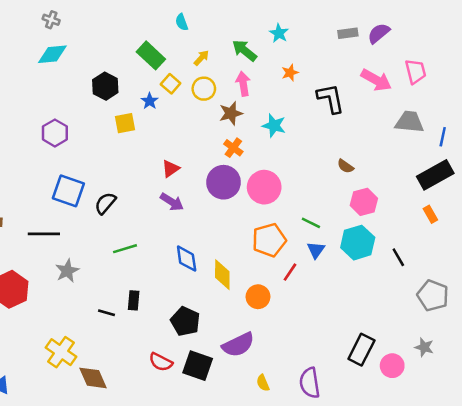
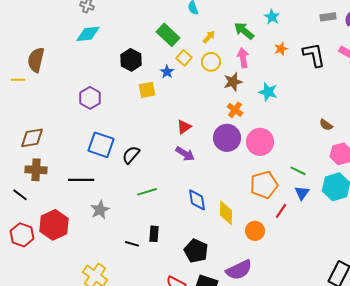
black L-shape: (331, 98) -> (314, 55), moved

